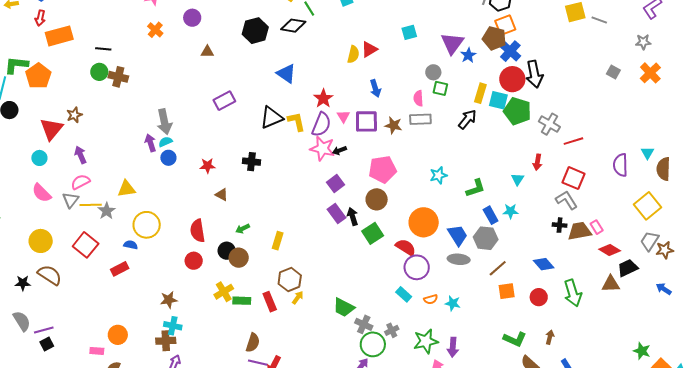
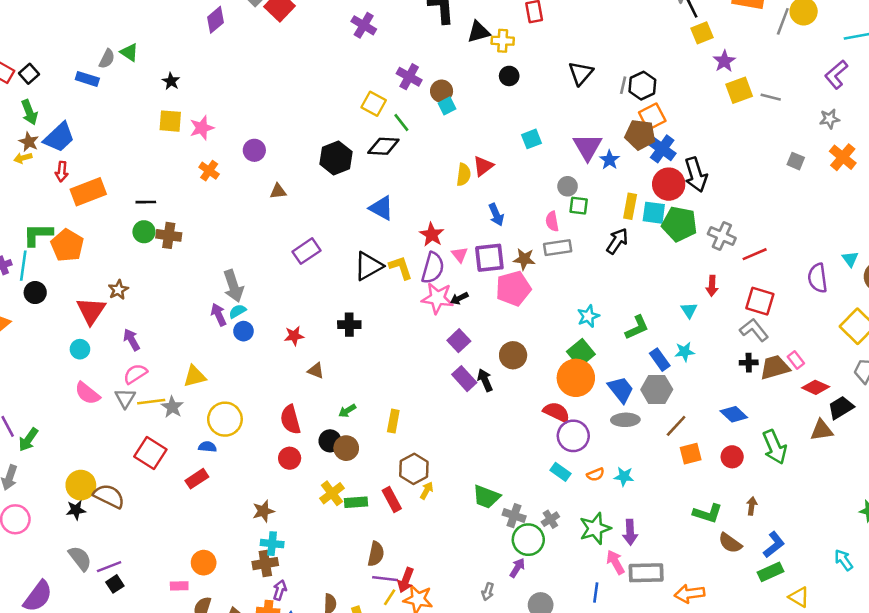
pink pentagon: (382, 169) -> (513, 288), moved
green square: (373, 233) -> (581, 353), moved
yellow circle: (41, 241) -> (81, 485), moved

